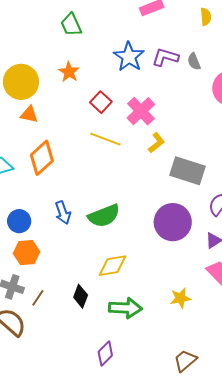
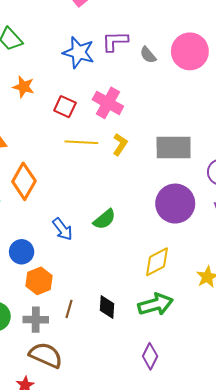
gray semicircle: (194, 61) -> (148, 55), moved
yellow L-shape: (156, 143) -> (120, 144), moved
green semicircle: (104, 216) -> (104, 219), size x0.7
yellow diamond: (113, 266) -> (157, 262), moved
brown line: (38, 298) -> (69, 309), moved

